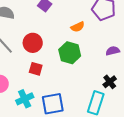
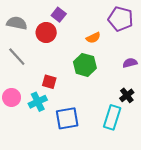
red circle: (33, 43) -> (46, 32), moved
cyan cross: (25, 99) -> (38, 102), moved

